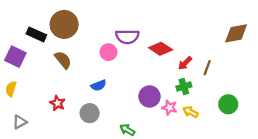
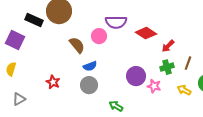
brown semicircle: (63, 60) -> (77, 45), moved
brown line: (207, 68) -> (188, 63), moved
yellow arrow: (191, 112) -> (184, 90), moved
gray circle: (90, 113) -> (89, 85), moved

